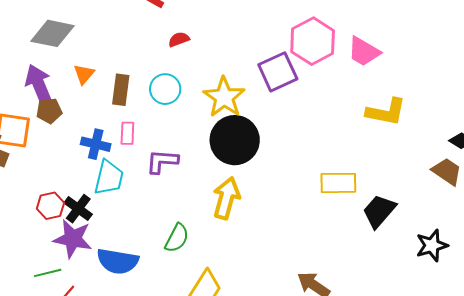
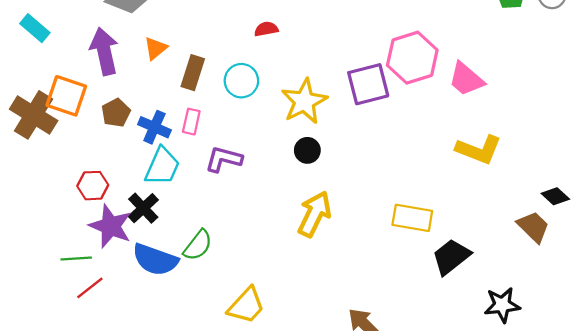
brown pentagon: (49, 111) -> (116, 113), moved, turned -30
black circle: (235, 140) -> (307, 150), size x0.5
yellow arrow: (226, 198) -> (314, 214), moved
black cross: (78, 209) -> (143, 208), moved
green semicircle: (177, 238) -> (198, 245), moved

